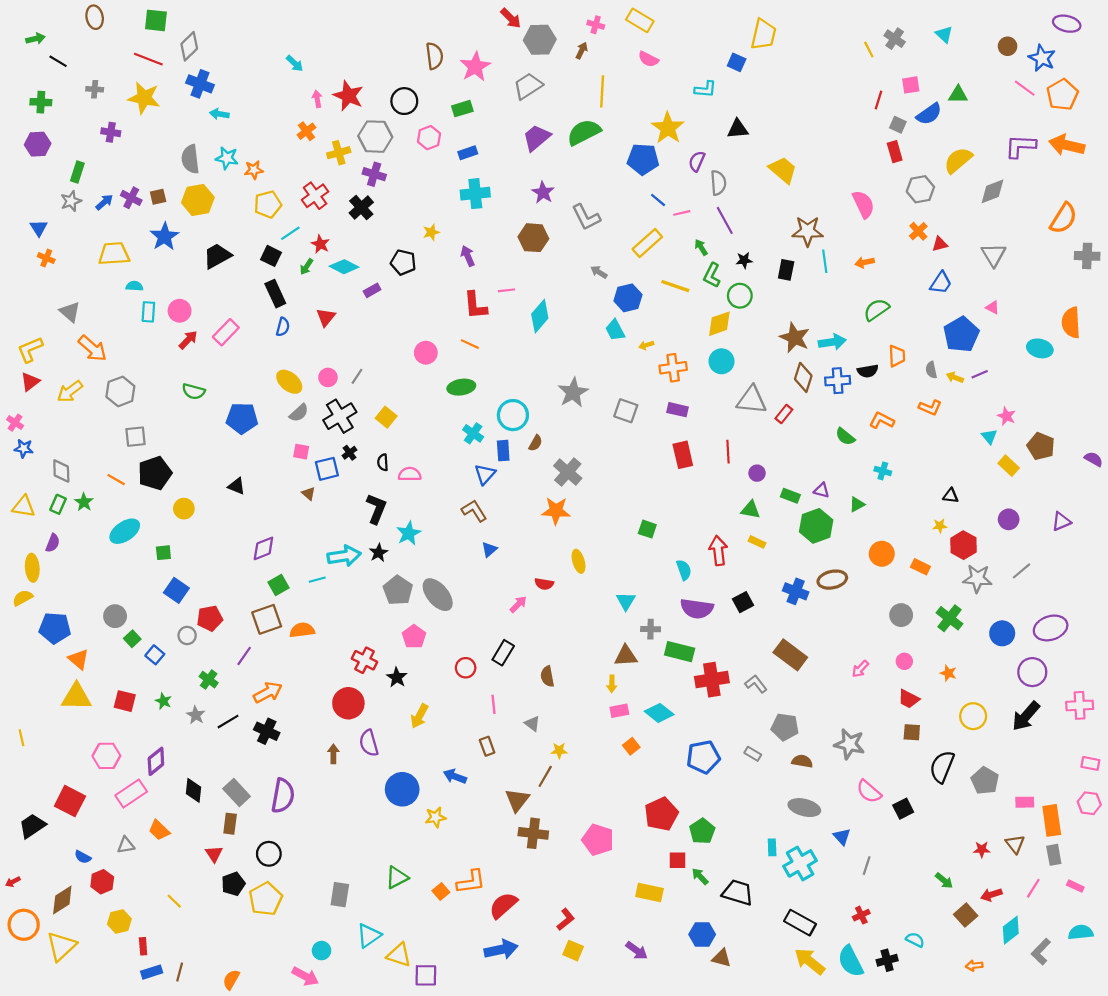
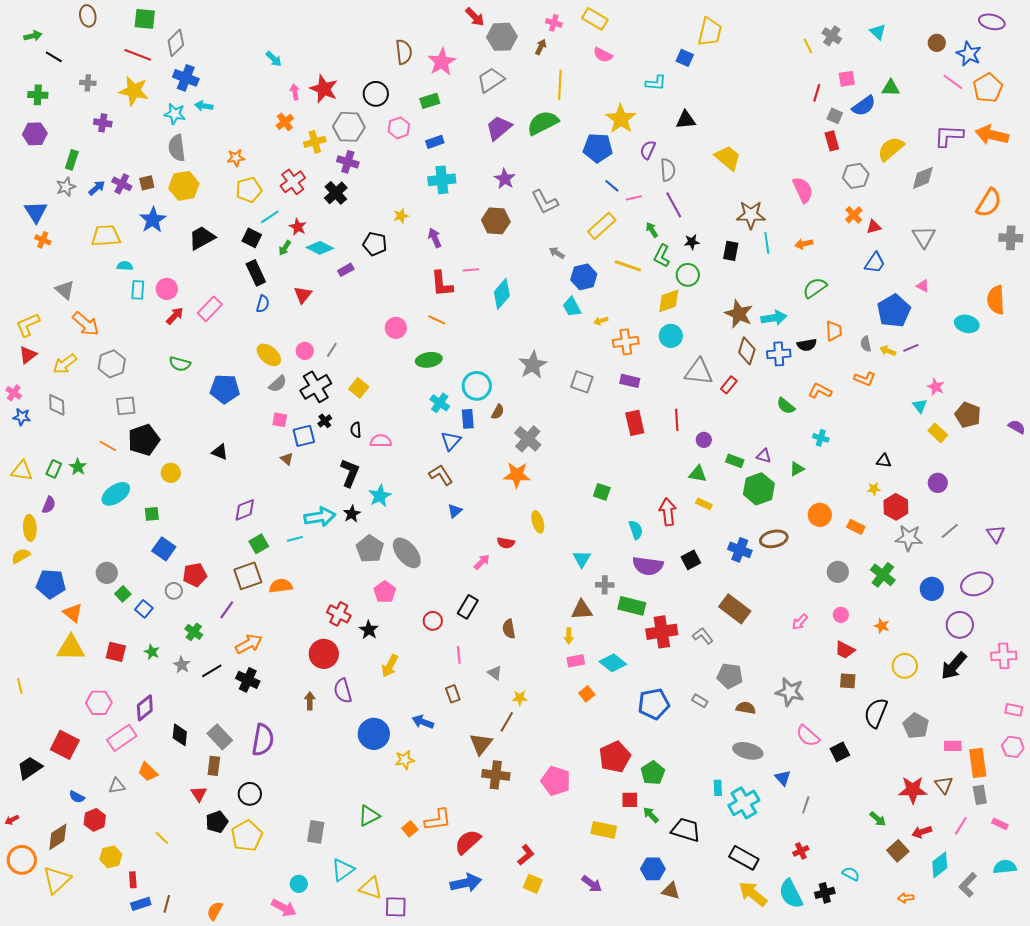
cyan star: (227, 158) -> (175, 114), moved
blue triangle: (39, 228) -> (36, 212), size x1.4
gray diamond: (61, 471) -> (57, 405), moved
purple triangle: (1061, 522) -> (996, 534), moved, turned -42
red star: (982, 849) -> (913, 790), size x1.8

